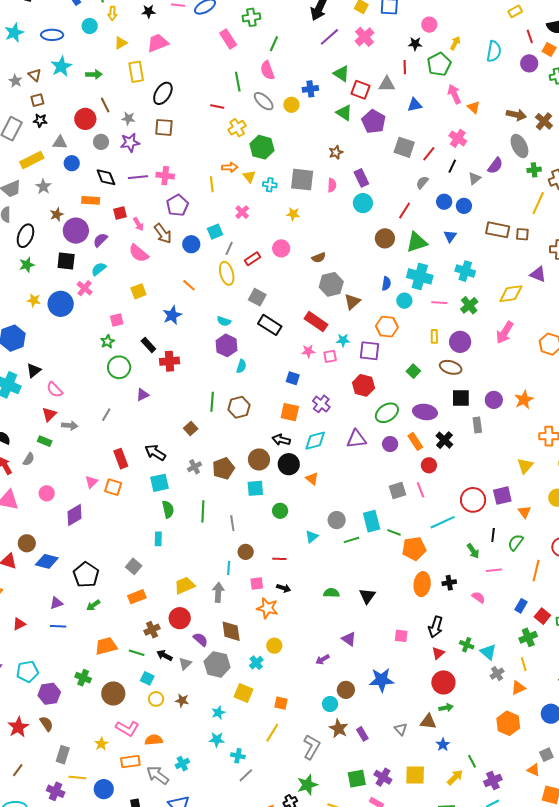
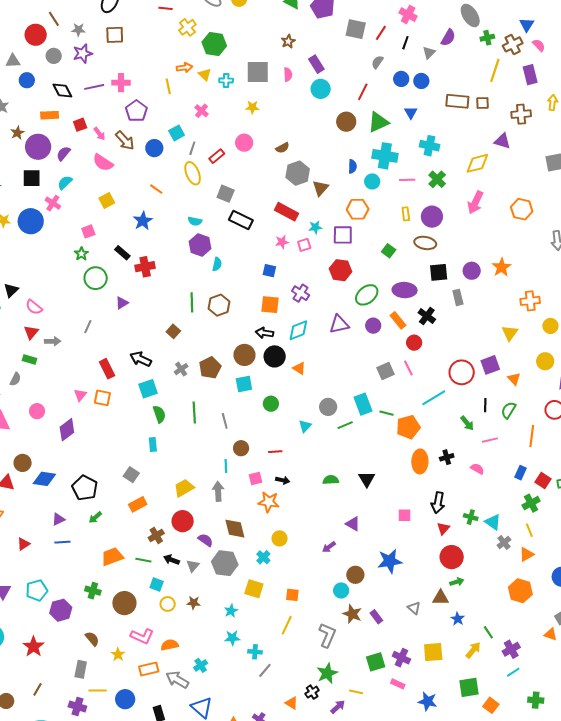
brown semicircle: (46, 724) -> (92, 639), moved

